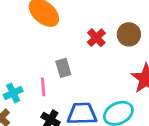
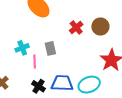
cyan cross: (13, 93) -> (22, 48), moved

